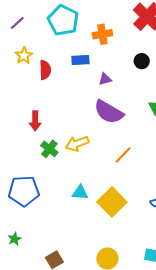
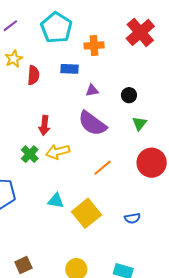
black circle: (142, 61) -> (129, 95), moved
red arrow: (35, 121) -> (44, 125), moved

